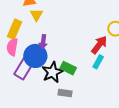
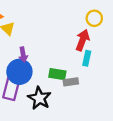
black star: (52, 72) -> (39, 98), moved
gray rectangle: (65, 93) -> (71, 82), moved

